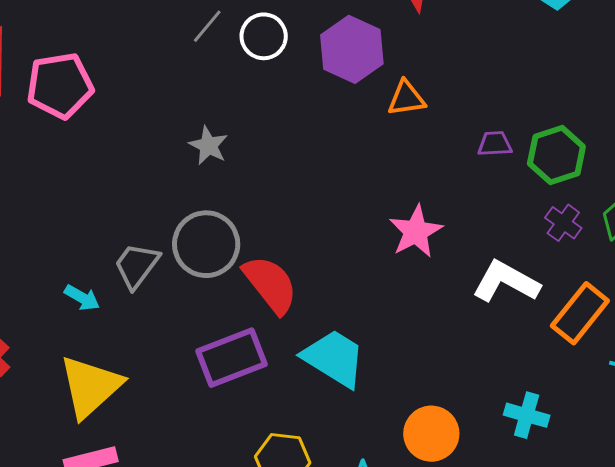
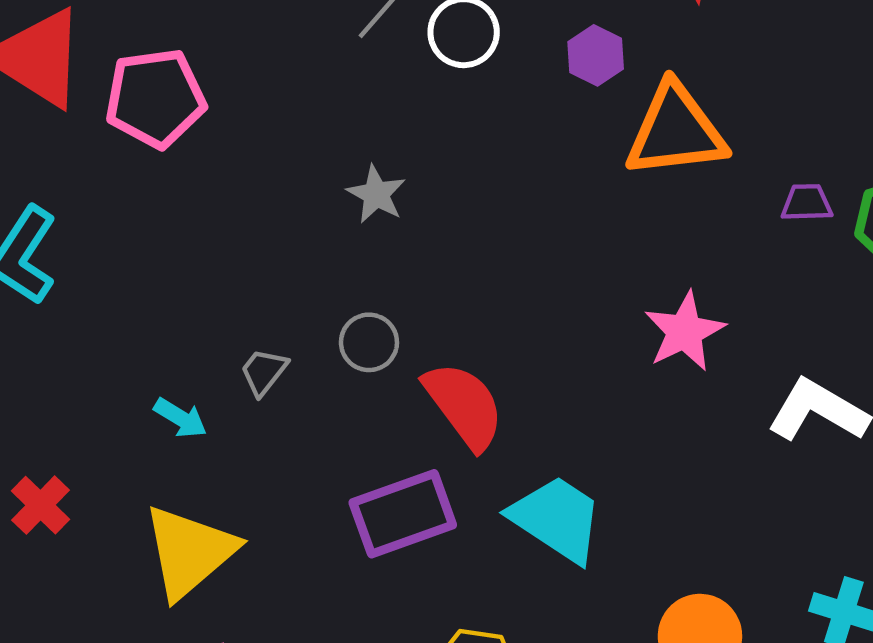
purple hexagon: (352, 49) -> (596, 55), size x0.6
orange triangle: (406, 98) -> (676, 131), size x1.8
gray circle: (206, 244) -> (369, 342), size x0.6
gray trapezoid: (137, 266) -> (264, 372), size x0.7

